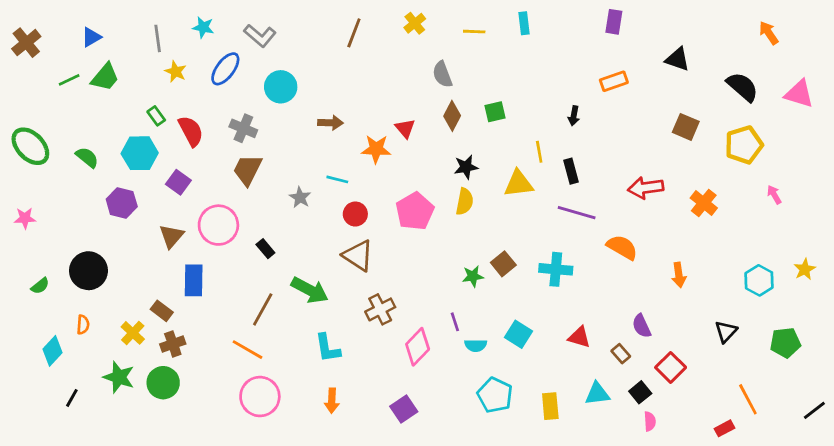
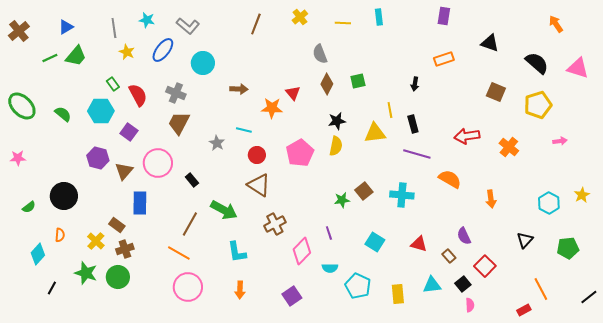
pink arrow: (774, 195) -> (560, 141), turned 112
purple hexagon: (122, 203) -> (98, 158), moved
cyan semicircle: (476, 345) -> (330, 268), moved

